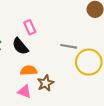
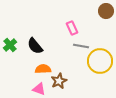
pink rectangle: (30, 27) -> (72, 28), moved

